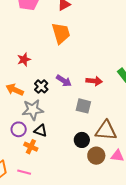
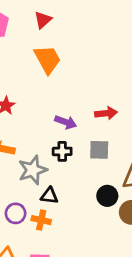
black cross: (41, 86) -> (62, 151), moved, turned -32
purple circle: (19, 129) -> (16, 213), moved

